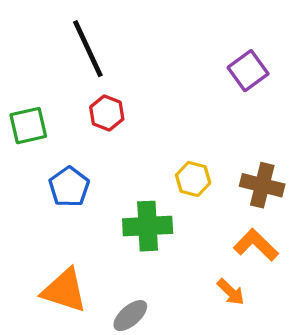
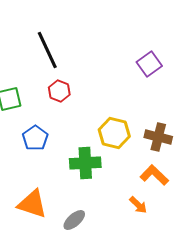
yellow hexagon: (193, 179) -> (114, 133), size x1.4

